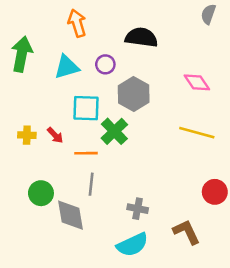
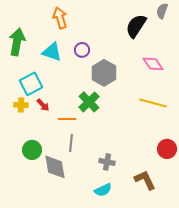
black semicircle: (141, 37) -> (136, 26), moved, turned -65
cyan triangle: (67, 67) -> (52, 52), turned 35
cyan square: (86, 108) -> (31, 84), moved, turned -30
cyan semicircle: (132, 245) -> (103, 190), size x0.7

